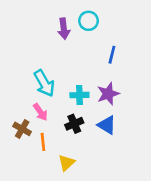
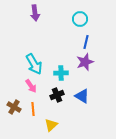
cyan circle: (89, 21) -> (80, 19), moved
purple arrow: (64, 29) -> (35, 13), moved
purple star: (108, 94) -> (85, 62), moved
brown cross: (22, 129) -> (14, 107), moved

